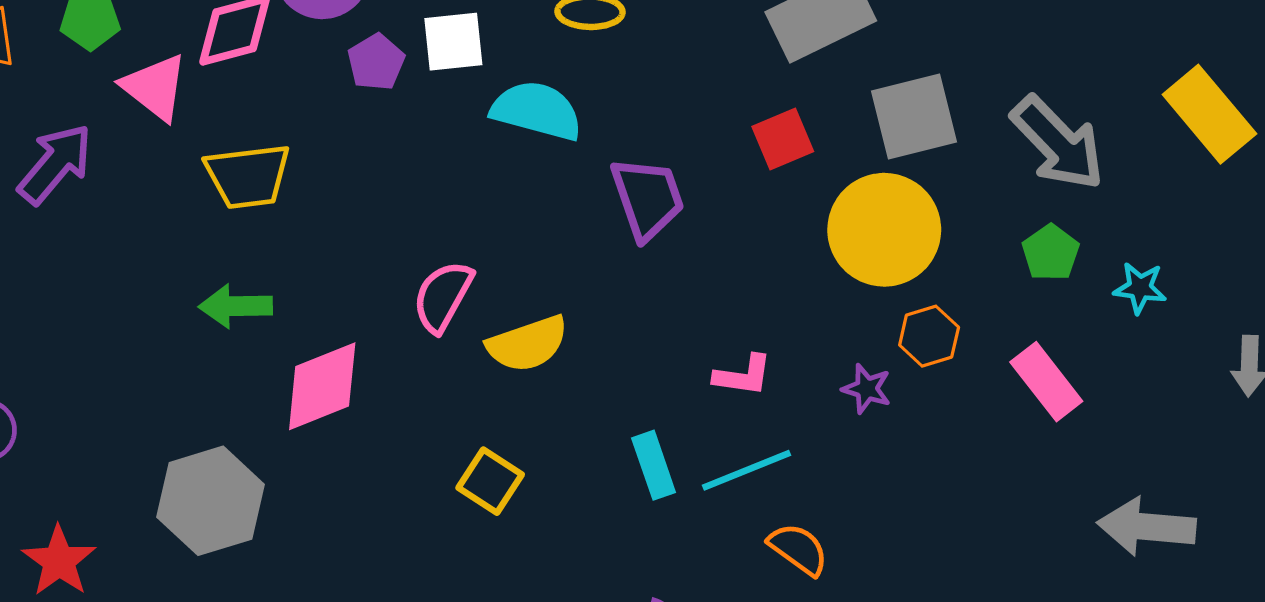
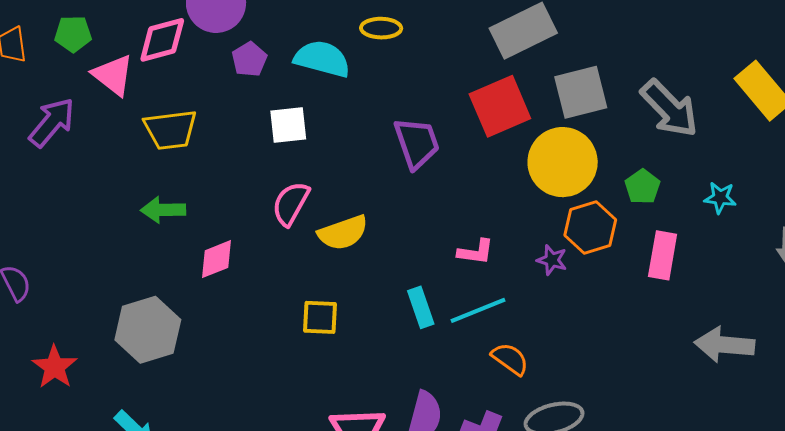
white square: (453, 42) -> (288, 125), moved
cyan semicircle: (537, 111) -> (322, 59), moved
red square: (783, 139) -> (500, 106), size x1.6
green pentagon: (1051, 253) -> (642, 187), moved
orange hexagon: (929, 336) -> (590, 228), size x1.4
pink rectangle: (1046, 382) -> (663, 255), turned 48
pink diamond: (322, 386) -> (217, 259), size x0.7
yellow square: (490, 481) -> (320, 317), turned -30

